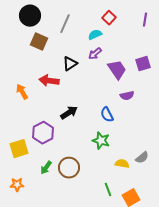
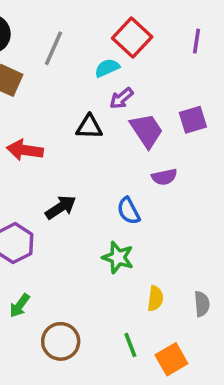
red square: (109, 18) -> (132, 38), size x1.5
purple arrow: (95, 54) -> (121, 98), moved
black triangle: (70, 64) -> (89, 127), moved, turned 35
gray semicircle: (142, 158) -> (202, 304), moved, turned -56
yellow semicircle: (122, 164) -> (155, 298), turned 88
brown circle: (69, 168) -> (61, 341), moved

